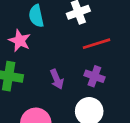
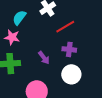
cyan semicircle: (36, 16) -> (19, 18), turned 63

